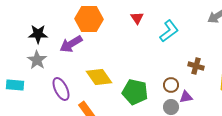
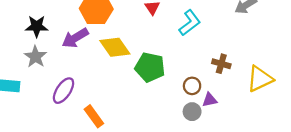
yellow diamond: (99, 77) -> (115, 47), moved
purple ellipse: (61, 89) -> (64, 91), turned 60
green pentagon: (135, 92) -> (150, 67), moved

